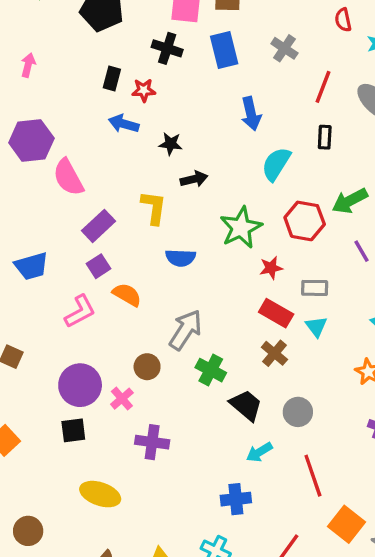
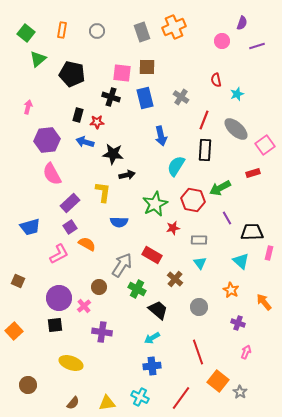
black rectangle: (325, 137) -> (205, 150), size x1.5
purple hexagon: (31, 140) -> (47, 140), moved
black star: (171, 144) -> (113, 154), size x1.5
red rectangle: (276, 313) -> (152, 255), moved
gray circle: (298, 412) -> (199, 307), moved
cyan arrow: (259, 452) -> (152, 338), moved

